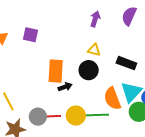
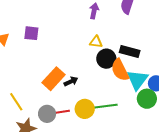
black circle: (89, 70) -> (106, 59), moved
orange rectangle: (56, 71) -> (54, 79), moved, turned 45
orange semicircle: (112, 98) -> (120, 70), moved

